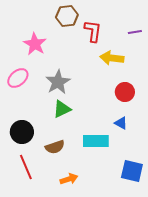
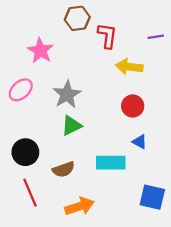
red circle: (125, 92) -> (133, 106), moved
orange arrow: (69, 179) -> (80, 206), size x1.4

